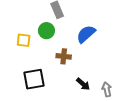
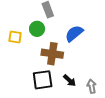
brown cross: (64, 56) -> (52, 54), size x1.5
black square: (34, 79) -> (43, 80), moved

